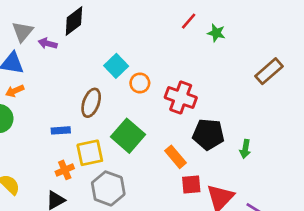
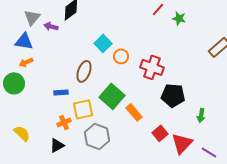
green arrow: (245, 149) -> (201, 115), moved
orange rectangle: (175, 157) -> (134, 112), moved
red square: (191, 184) -> (160, 133), turned -35

